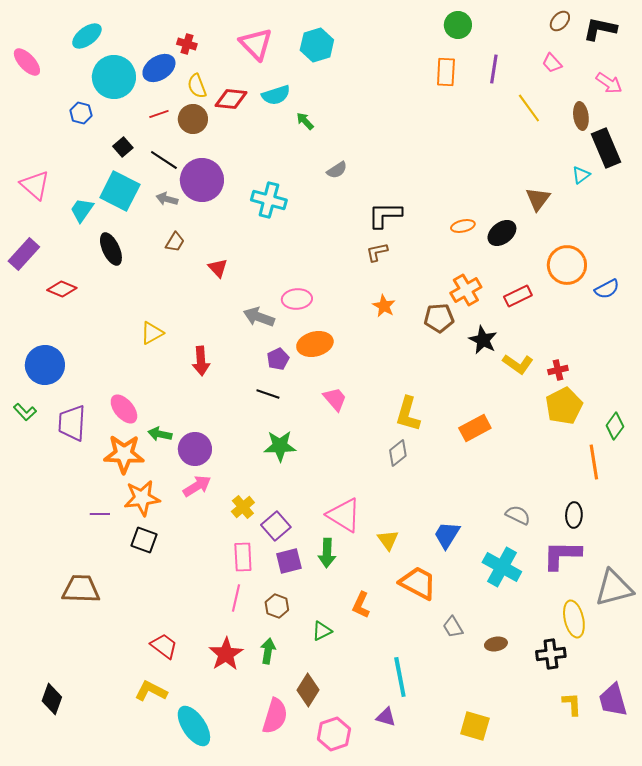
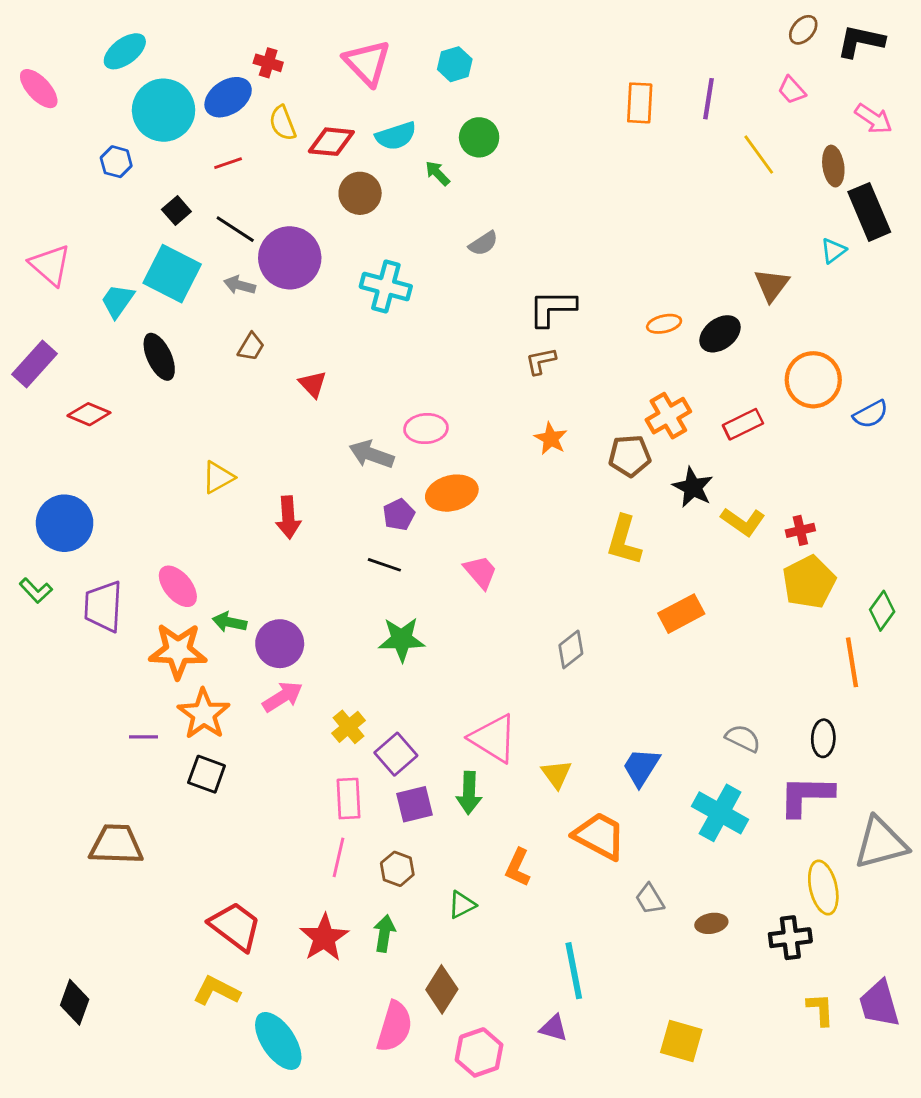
green circle: (458, 25) -> (479, 137), moved
cyan hexagon: (317, 45) -> (455, 64), size x0.7
brown circle: (193, 119) -> (360, 193), moved
yellow L-shape: (408, 414) -> (624, 540), moved
orange star: (142, 498) -> (204, 714), turned -30
red trapezoid: (164, 646) -> (235, 926), size x1.4

